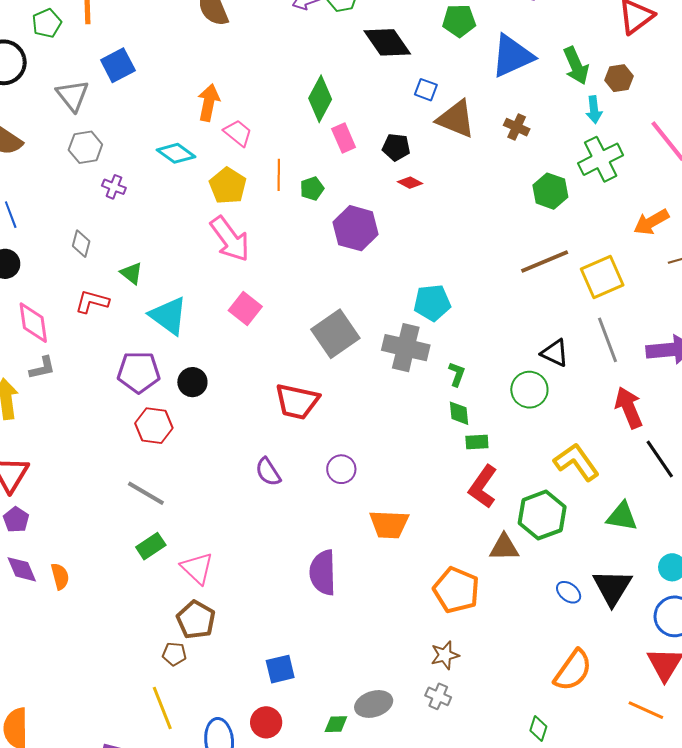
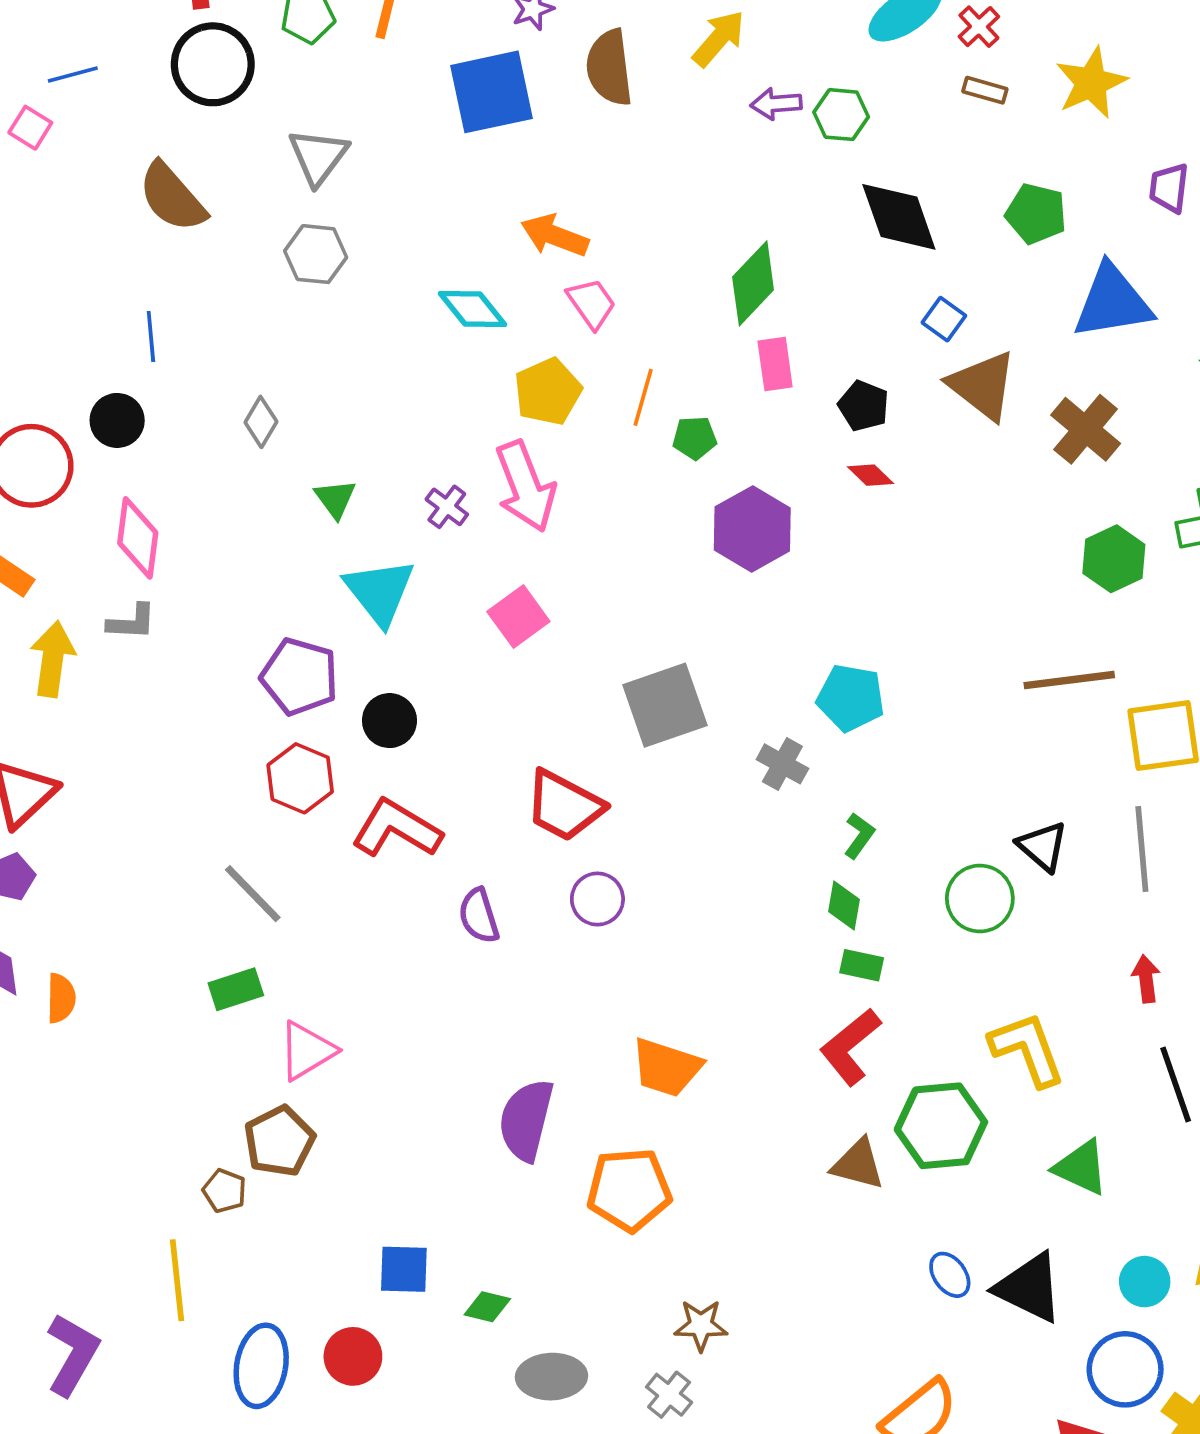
blue square: (118, 65) -> (491, 92), moved, size x1.4
orange arrow: (209, 103) -> (555, 236), turned -96
brown cross: (517, 127) -> (1086, 429), size x1.5
purple cross: (114, 187) -> (447, 507), moved
red L-shape: (92, 302) -> (397, 829), moved, size x1.4
gray cross: (406, 348) -> (782, 764), size x0.6
red arrow: (629, 408) -> (1146, 979), size x0.6
purple circle: (341, 469) -> (597, 899), moved
pink triangle: (197, 568) -> (307, 1051), turned 30
black triangle: (612, 587) -> (1029, 1288), turned -51
orange pentagon: (456, 590) -> (629, 1190), moved, turned 30
green diamond: (336, 724) -> (487, 1307), moved

